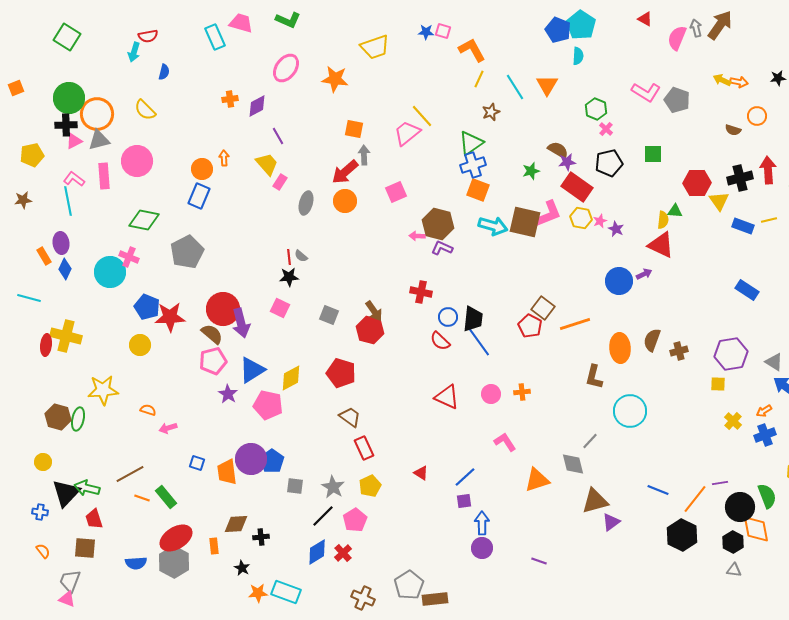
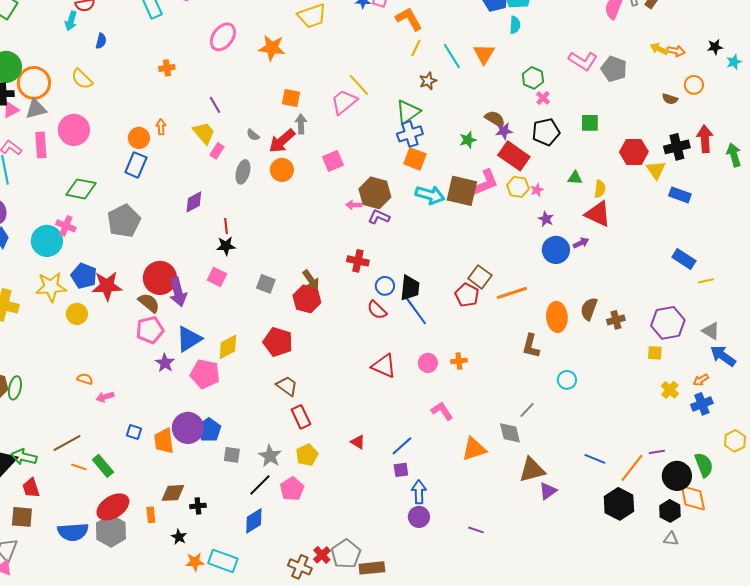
purple diamond: (257, 106) -> (194, 202), moved
green triangle: (675, 211) -> (575, 178), moved
yellow line: (769, 220) -> (706, 281), moved
purple star: (616, 229) -> (546, 219), moved
gray semicircle: (301, 256) -> (253, 135), moved
yellow star: (103, 390) -> (51, 287), moved
cyan circle: (630, 411) -> (567, 380), size x0.6
red cross: (343, 553) -> (322, 555), moved
blue semicircle: (136, 563) -> (73, 532), size x1.4

